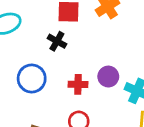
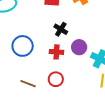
black cross: (57, 41) -> (61, 29), moved

